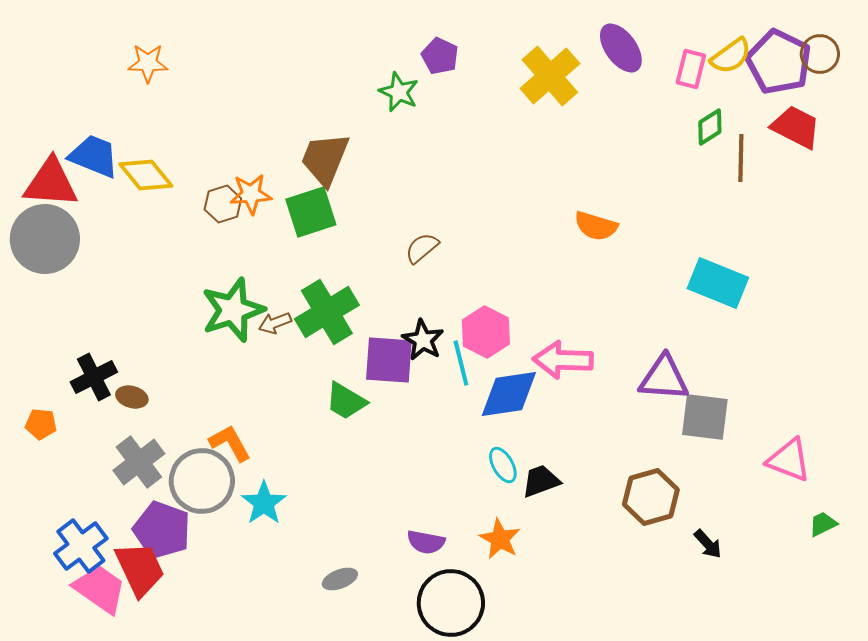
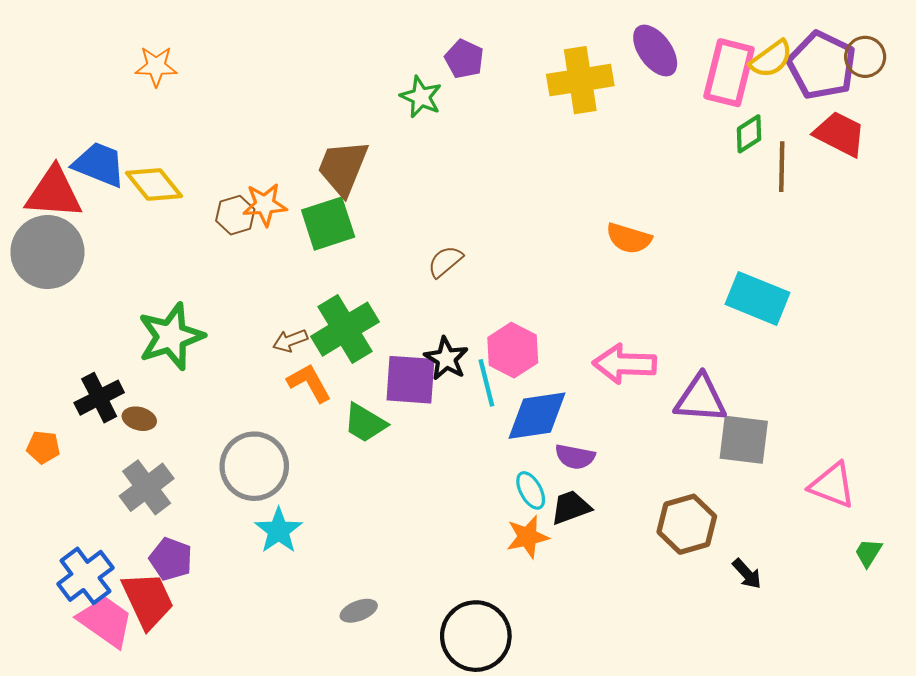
pink rectangle: (691, 69) -> (729, 73), size x1.6
yellow cross: (550, 76) -> (580, 80), turned 32
green star: (233, 310) -> (171, 336), moved
pink arrow: (563, 360) -> (625, 364), moved
orange L-shape: (230, 443) -> (309, 383), moved
gray circle: (202, 481) -> (254, 466), moved
green trapezoid: (823, 524) -> (868, 553), turned -32
purple pentagon: (162, 530) -> (171, 559), size x0.7
orange star: (500, 539) -> (528, 537), moved, turned 30
purple semicircle: (426, 542) -> (575, 457), moved

